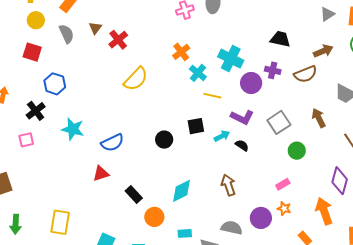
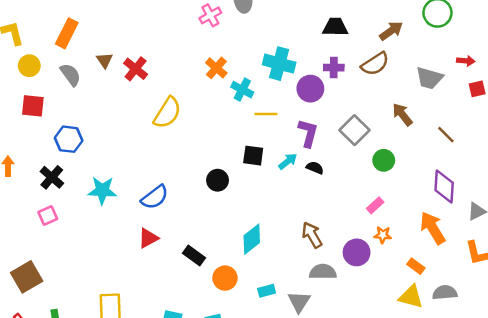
purple L-shape: (242, 117) -> (308, 133), turned -90
black square: (196, 126) -> (253, 156), turned 30
brown arrow: (228, 185) -> (312, 235), moved

